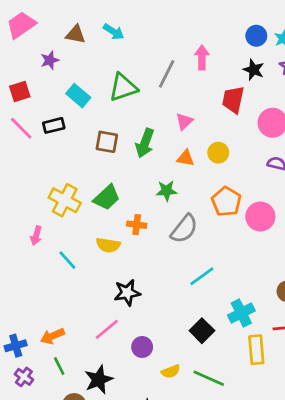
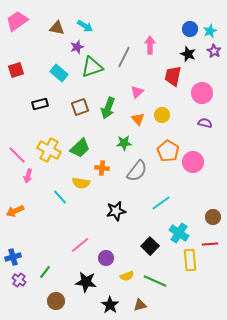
purple star: (50, 60) -> (77, 47), moved
black rectangle: (54, 125) -> (40, 104), moved
pink line: (21, 128) -> (17, 155), moved
brown square: (107, 142) -> (80, 107), turned -30
orange triangle: (186, 158) -> (138, 119), turned 40
cyan line: (67, 260) -> (60, 197), moved
cyan line: (202, 276) -> (161, 203), moved
black star: (127, 293) -> (116, 211), moved
cyan cross: (241, 313) -> (179, 233), turned -30
orange arrow: (52, 336) -> (15, 211), moved
green line: (59, 366) -> (45, 272), turned 64
black star: (99, 380) -> (86, 282), moved, turned 30

